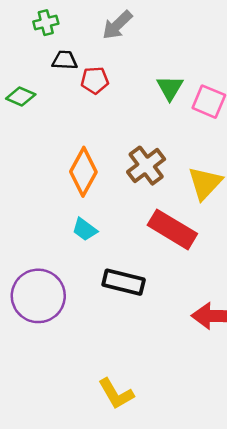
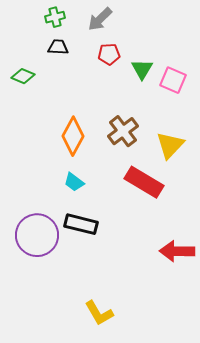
green cross: (46, 23) -> (55, 17), moved
red pentagon: (95, 80) -> (109, 54), moved
black rectangle: (124, 282) -> (81, 224), moved

